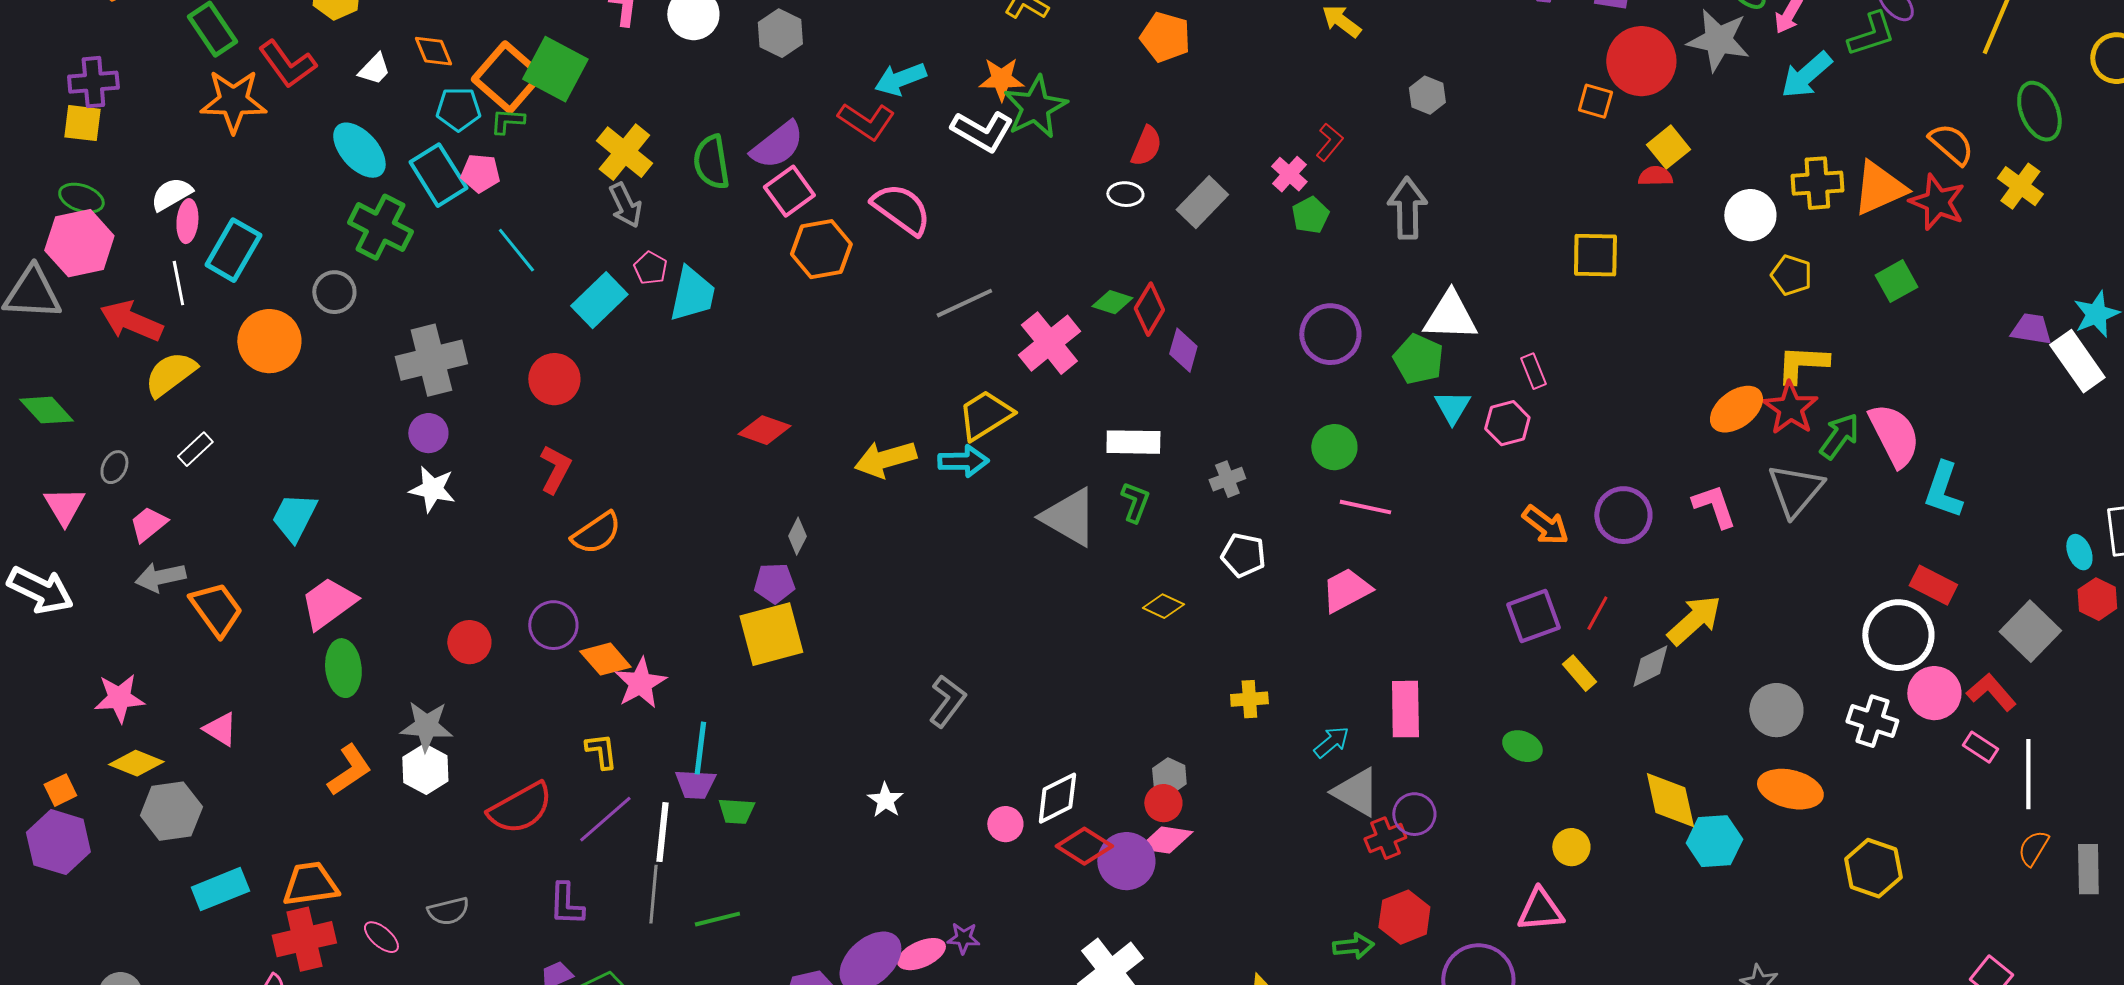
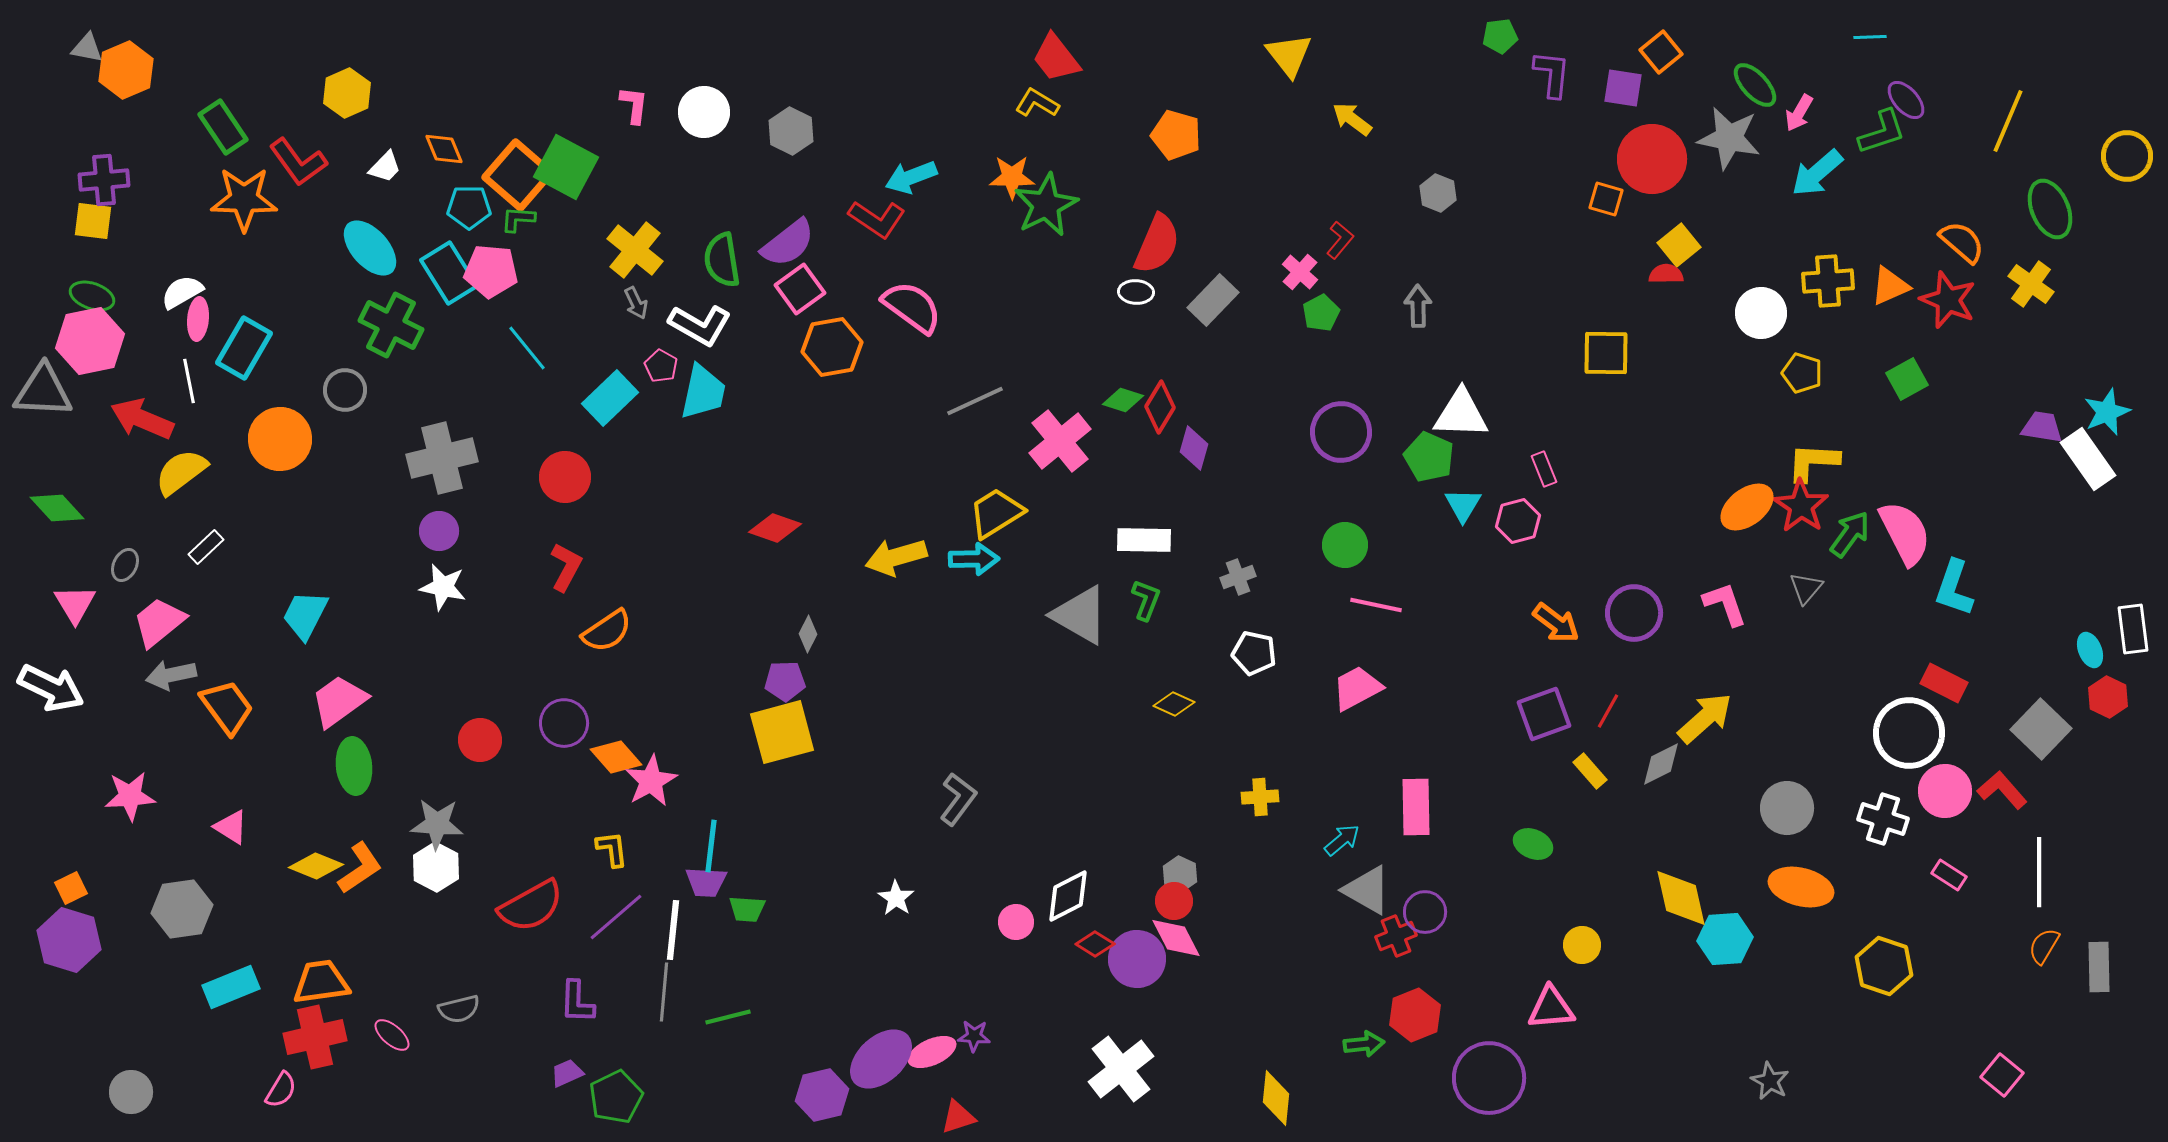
white L-shape: (982, 131) -> (700, 325), moved
red semicircle: (1146, 146) -> (1157, 244), size x1.5
pink pentagon: (480, 173) -> (491, 271), size x1.4
orange triangle: (1879, 188) -> (1890, 286), size x0.7
gray arrow: (625, 205) -> (636, 303), size x0.7
gray arrow: (1407, 208) -> (1418, 306), size x0.7
gray triangle: (1795, 490) -> (1806, 588), size x0.6
pink trapezoid: (148, 524) -> (159, 622), size x1.4
pink rectangle: (1980, 747) -> (1949, 875), moved
yellow diamond: (136, 763) -> (316, 866), moved
pink diamond: (1165, 840) -> (1176, 938), turned 54
red diamond: (1084, 846) -> (1095, 944), size x0.7

